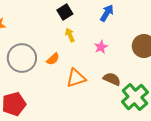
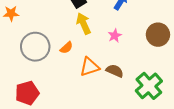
yellow arrow: (70, 35) -> (84, 24), size x1.5
brown semicircle: (112, 79) -> (115, 71), moved

